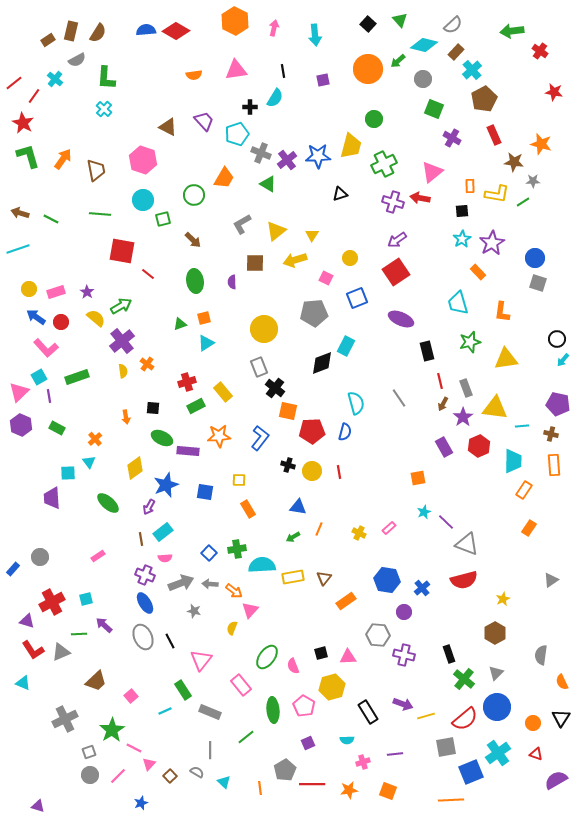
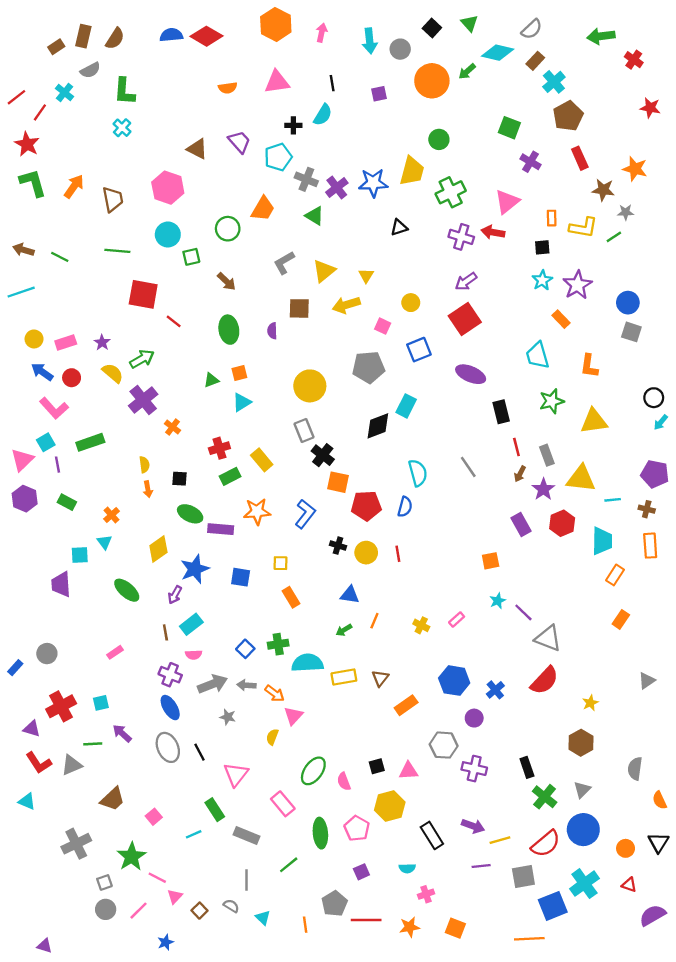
gray circle: (423, 79) -> (400, 49), moved
yellow semicircle: (123, 371) -> (144, 465), moved
red semicircle: (464, 580) -> (545, 681), turned -32
purple line: (395, 754) -> (481, 866), moved

